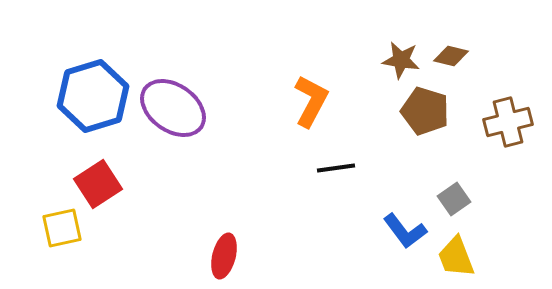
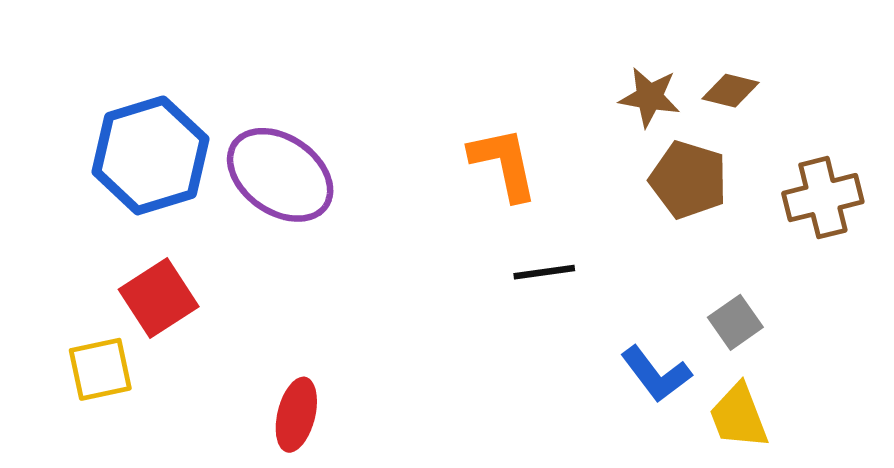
orange L-shape: (311, 101) -> (504, 164), turned -40
red ellipse: (224, 256) -> (296, 415), moved

